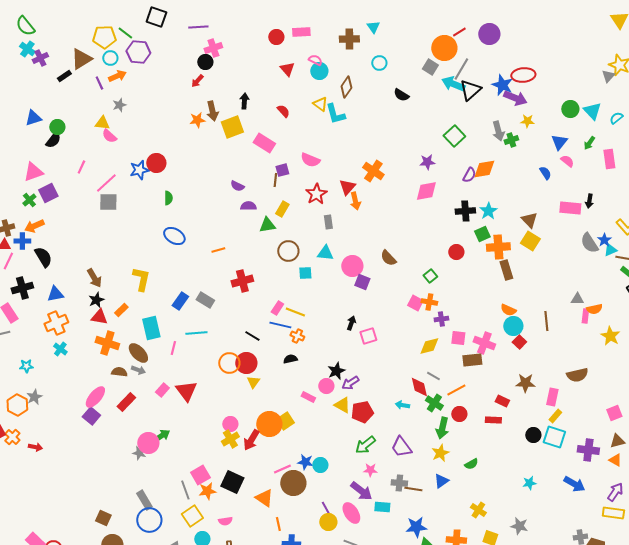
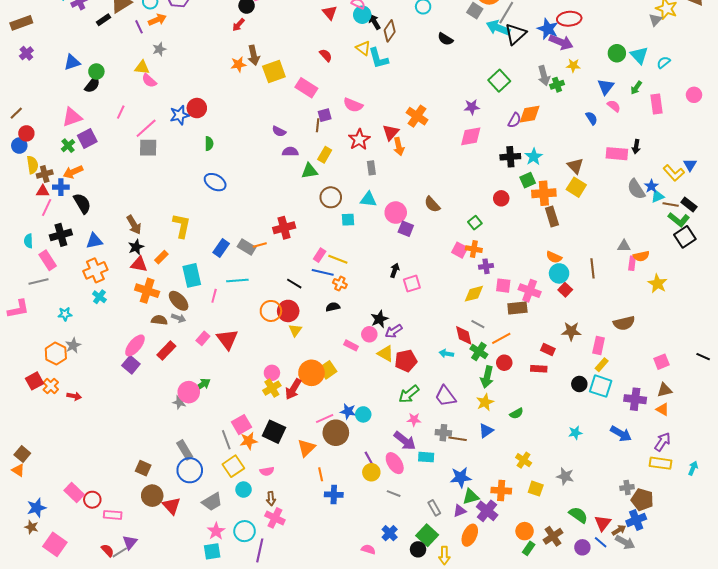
black arrow: (244, 101) -> (374, 22), moved, turned -35
orange line: (218, 250) -> (260, 245), moved
orange triangle: (264, 498) -> (306, 448), turned 42

